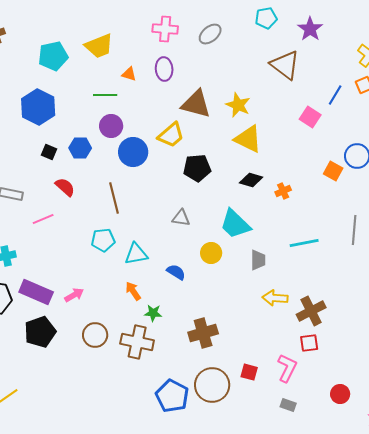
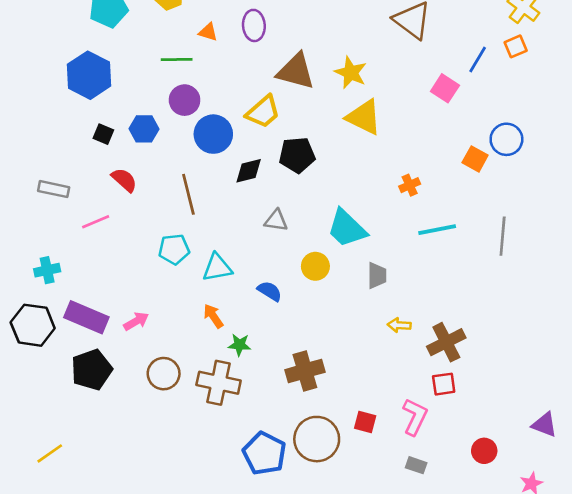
black diamond: (251, 180) -> (249, 171), moved, turned -30
cyan line: (304, 243) -> (437, 230), moved
yellow arrow: (275, 298) -> (399, 325), size x0.7

